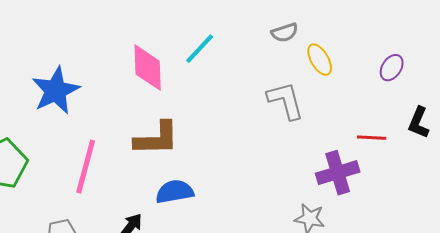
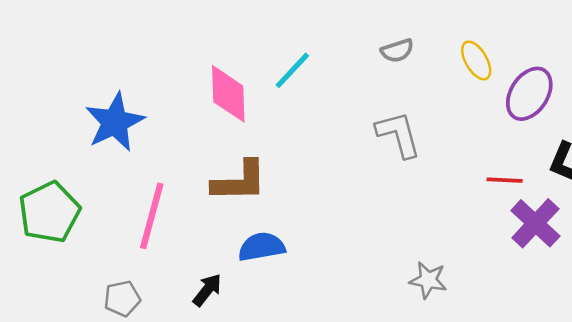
yellow ellipse: (320, 60) -> (476, 60), moved
purple ellipse: (392, 68) -> (529, 94), size x1.6
purple cross: (338, 173) -> (535, 223), moved, turned -30

